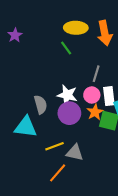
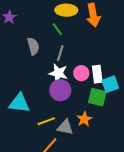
gray line: (96, 74) -> (60, 53), moved
gray semicircle: (41, 105) -> (33, 46), moved
orange star: (95, 112) -> (84, 119), moved

